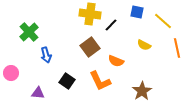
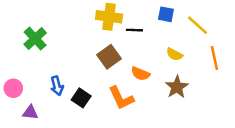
black line: (111, 25) -> (134, 30), turned 48
blue arrow: (46, 55) -> (57, 86), moved
brown star: (142, 91) -> (177, 87), moved
purple triangle: (38, 93) -> (30, 112), moved

